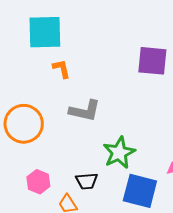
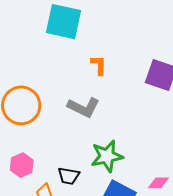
orange L-shape: (62, 69) -> (99, 65), moved

